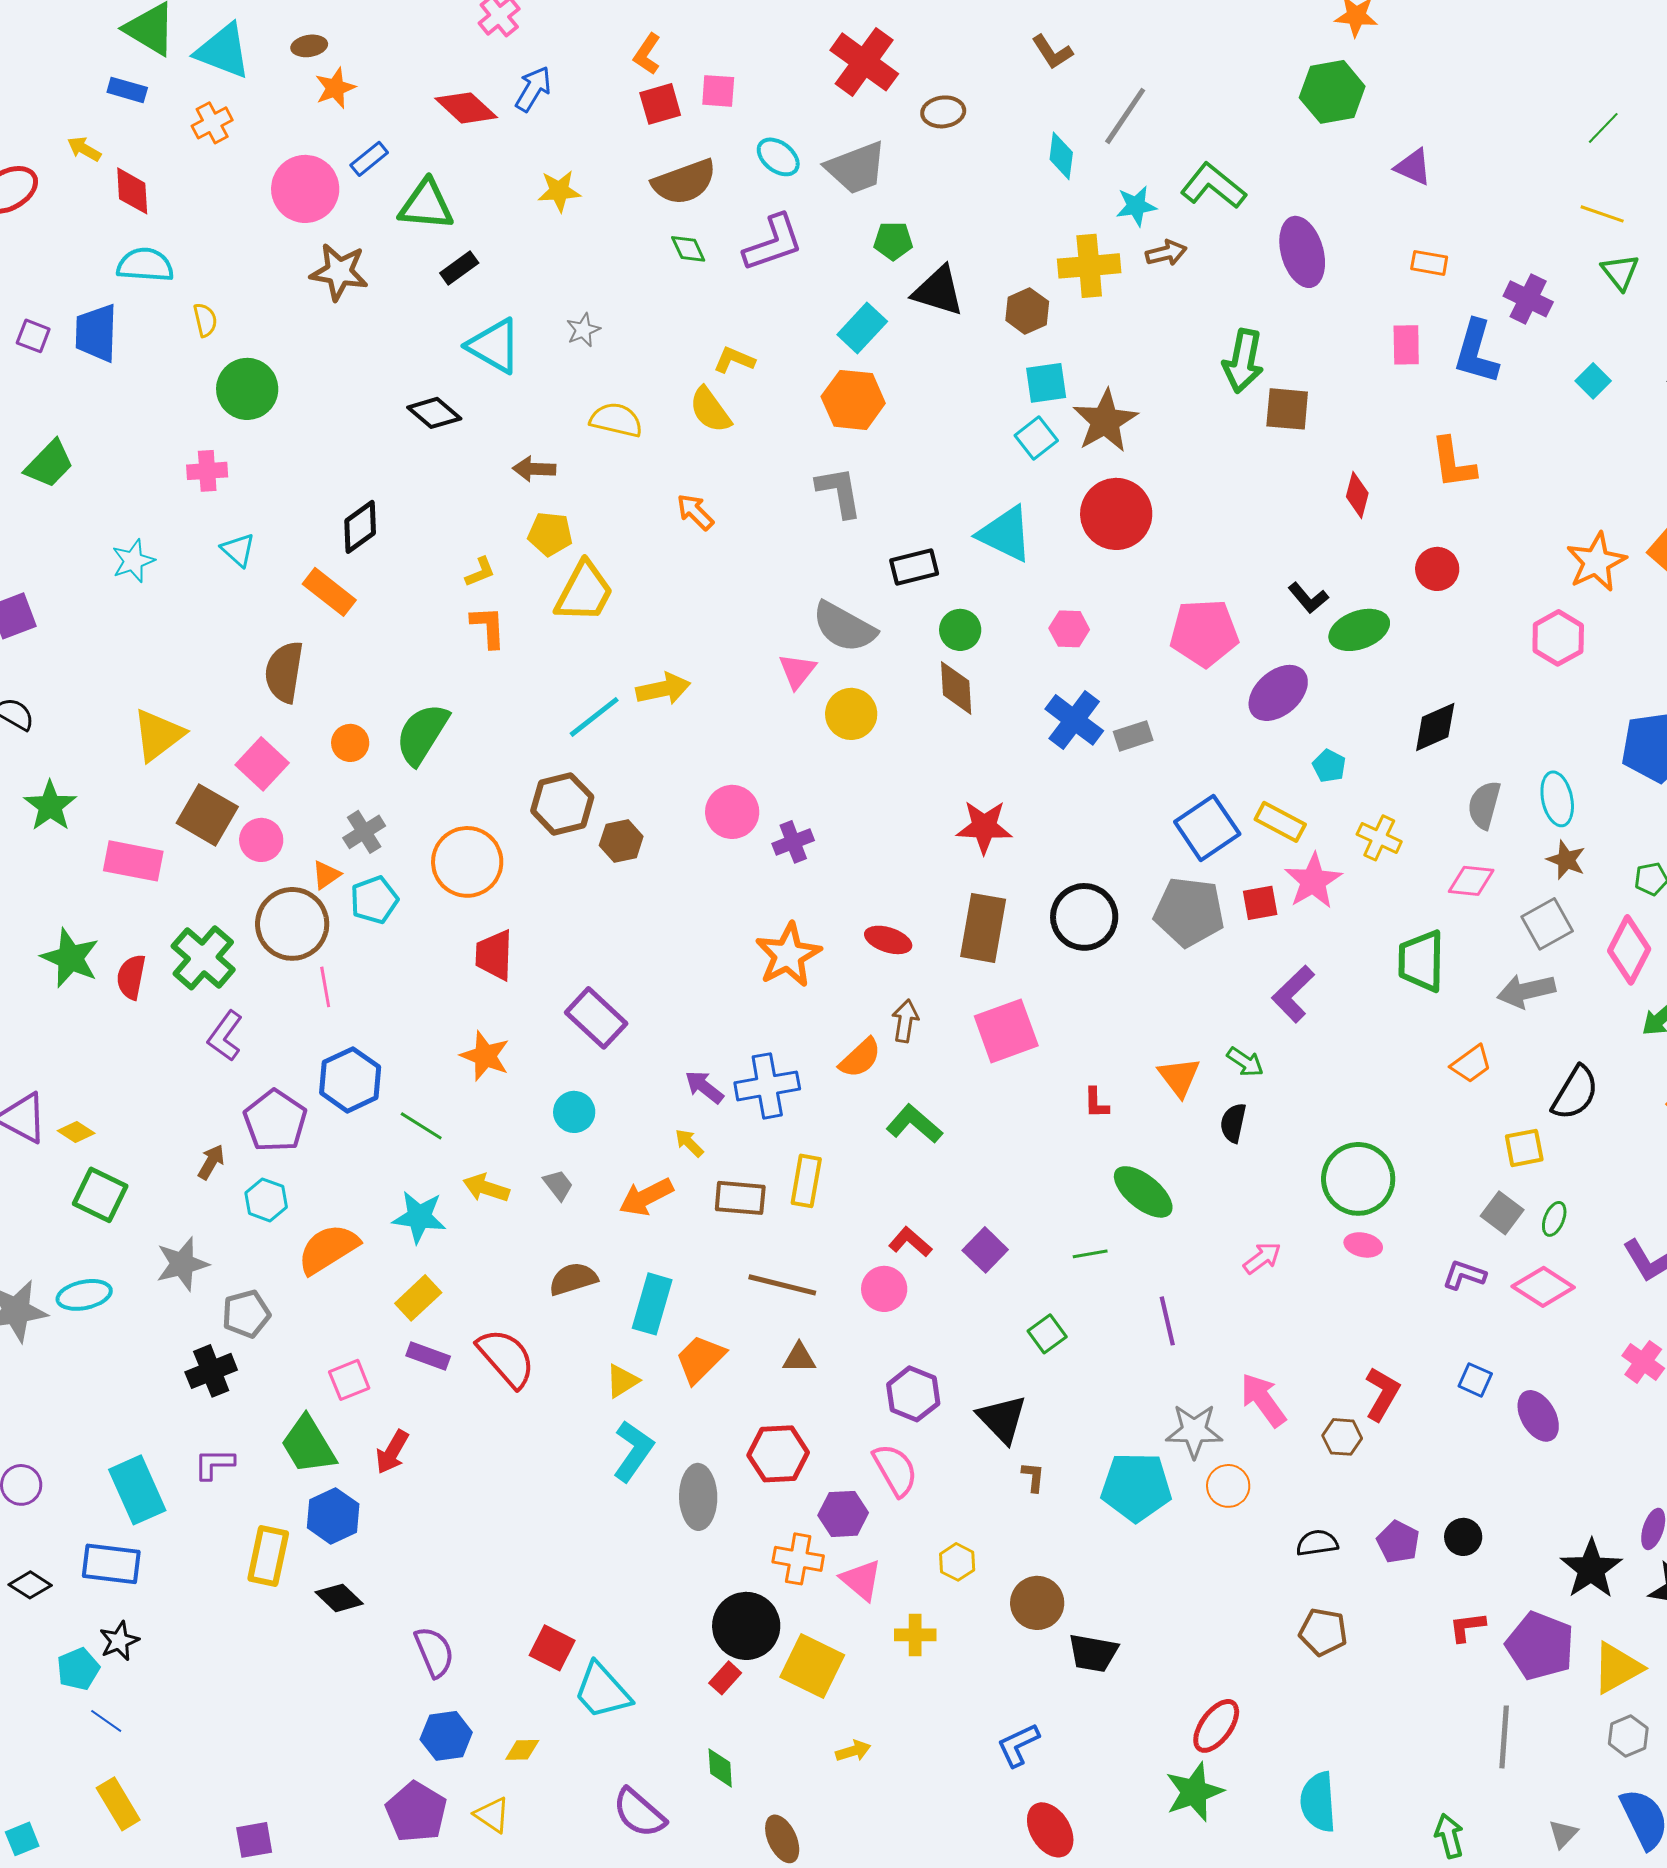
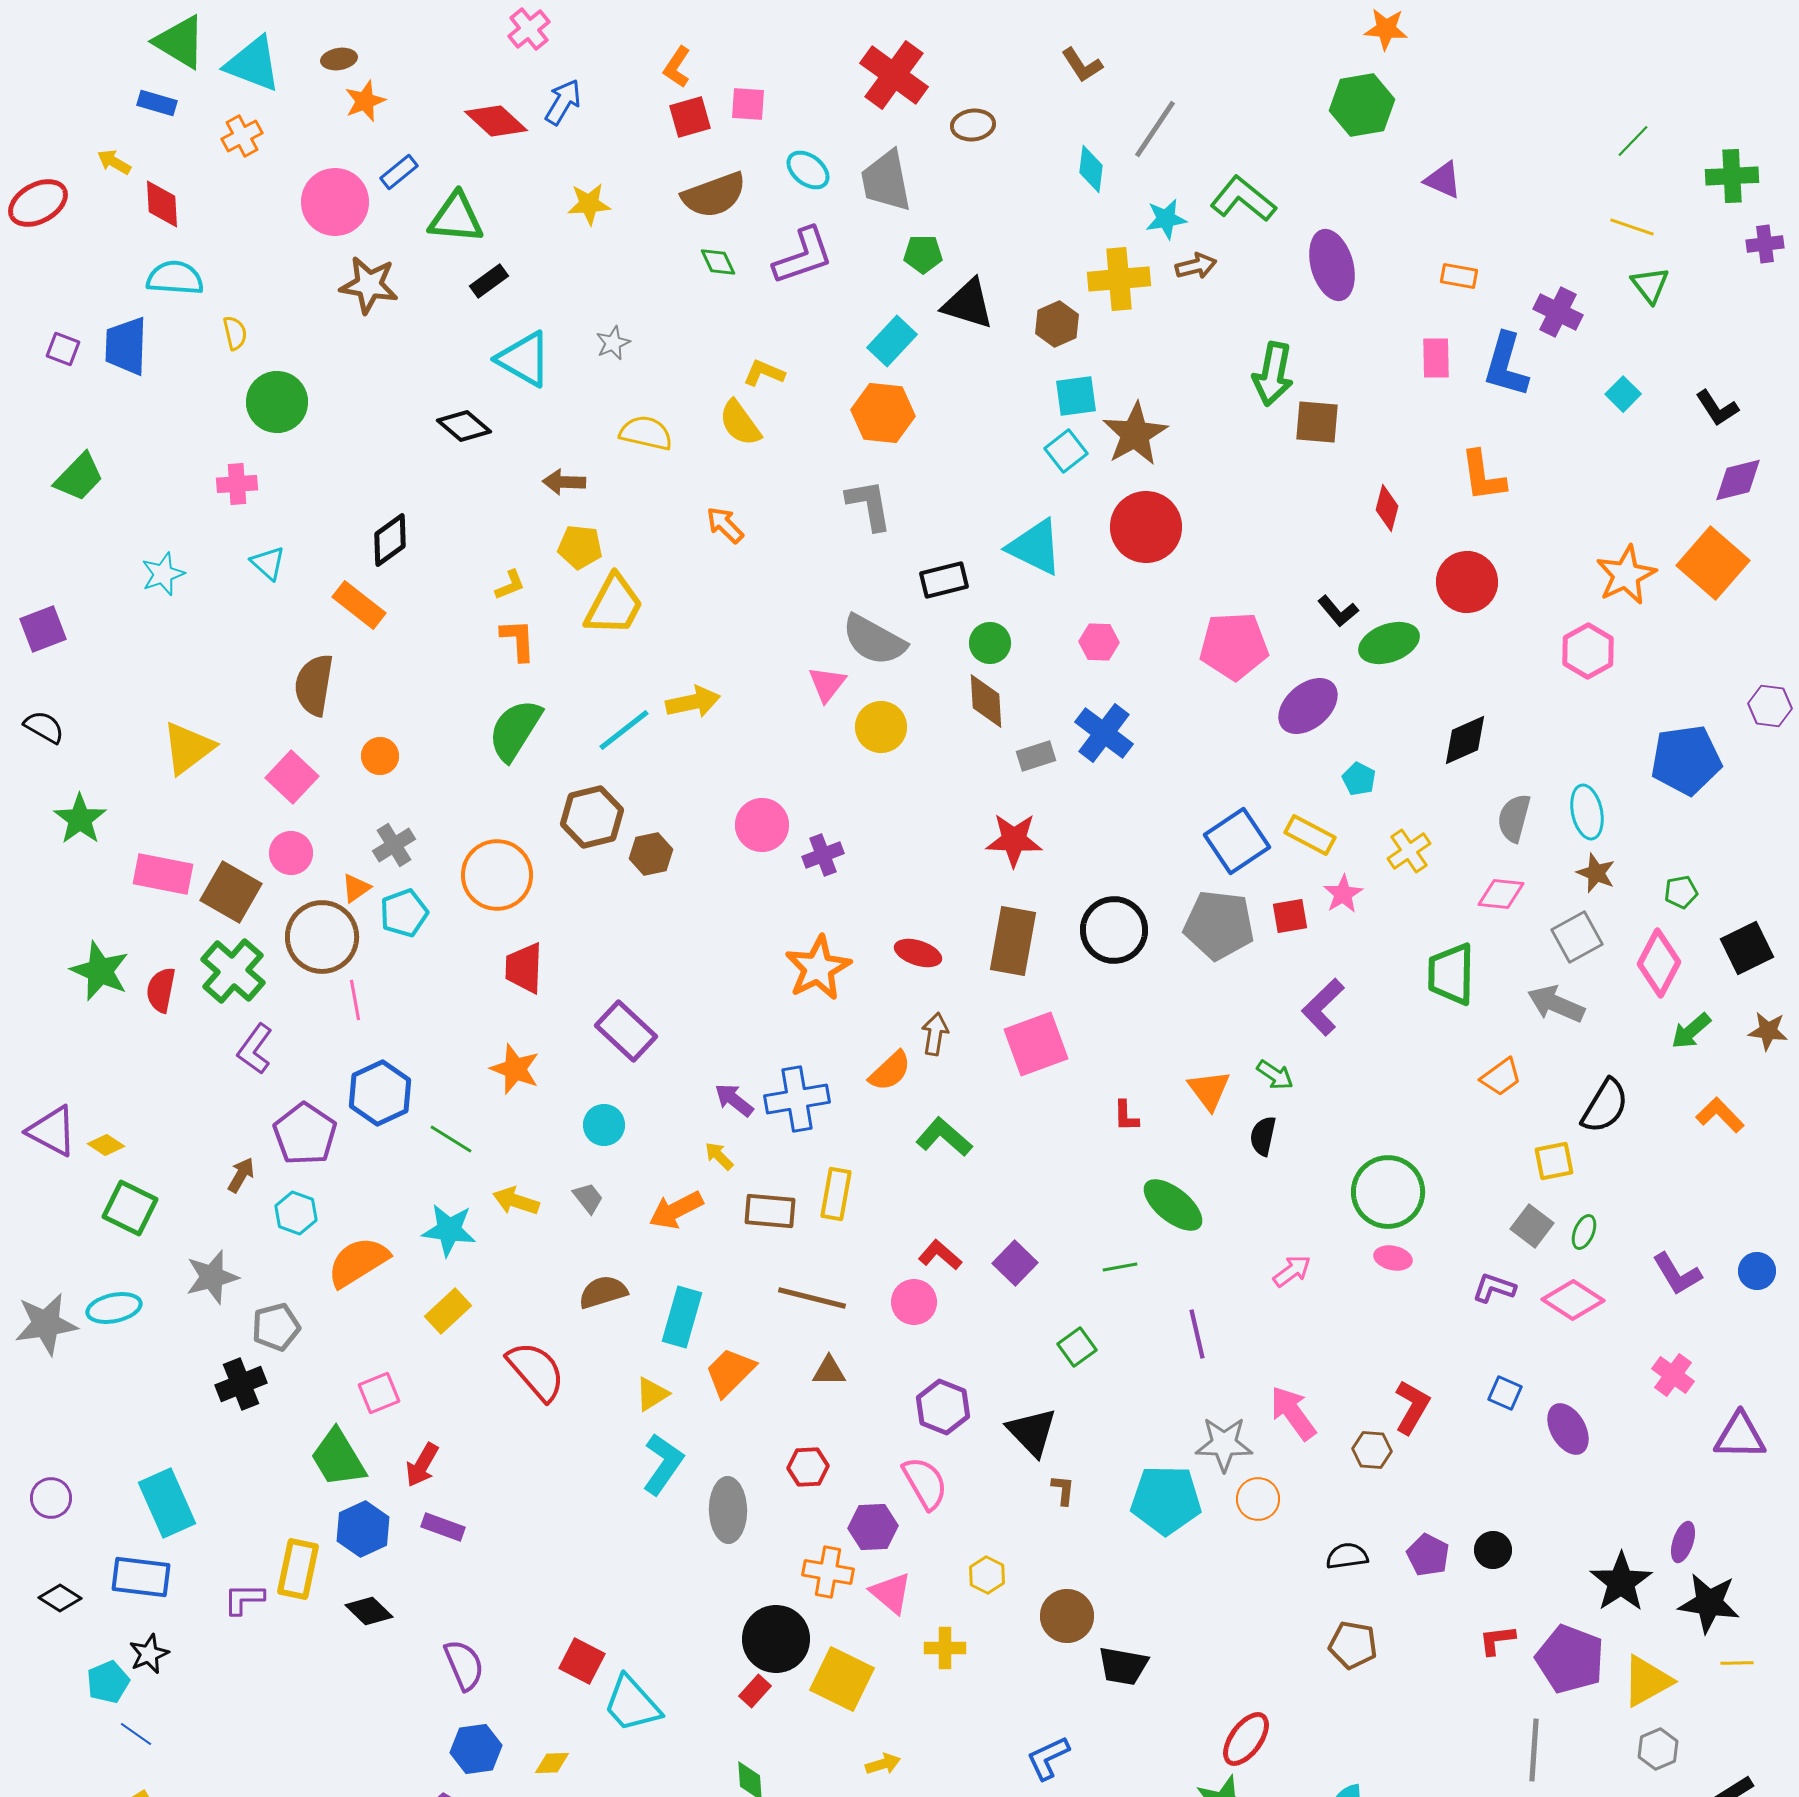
gray trapezoid: (856, 168) -> (886, 181), turned 100
red circle: (1437, 569) -> (1467, 582), size x1.4
green semicircle: (422, 734) -> (515, 730), moved
gray rectangle: (1133, 736) -> (1036, 756), moved
brown square: (207, 815) -> (231, 892), moved
yellow cross: (1379, 838) -> (1409, 851), turned 30
pink star: (1313, 881) -> (1343, 894), size x0.7
gray arrow: (1526, 991) -> (1556, 1004), turned 36
purple rectangle: (428, 1356) -> (443, 1527), moved
red hexagon: (778, 1454) -> (808, 1467), size x0.7
purple L-shape: (214, 1464) -> (244, 1599), moved

